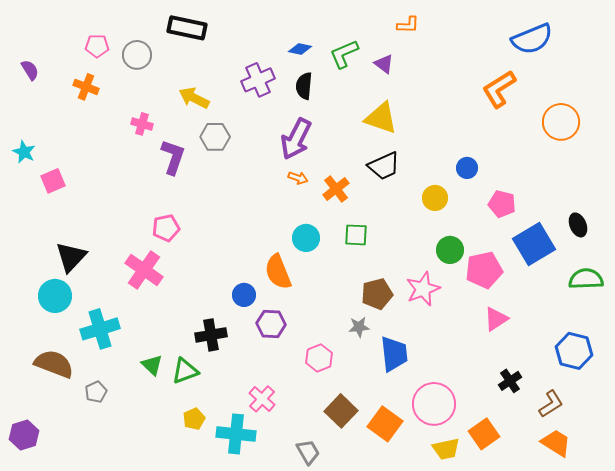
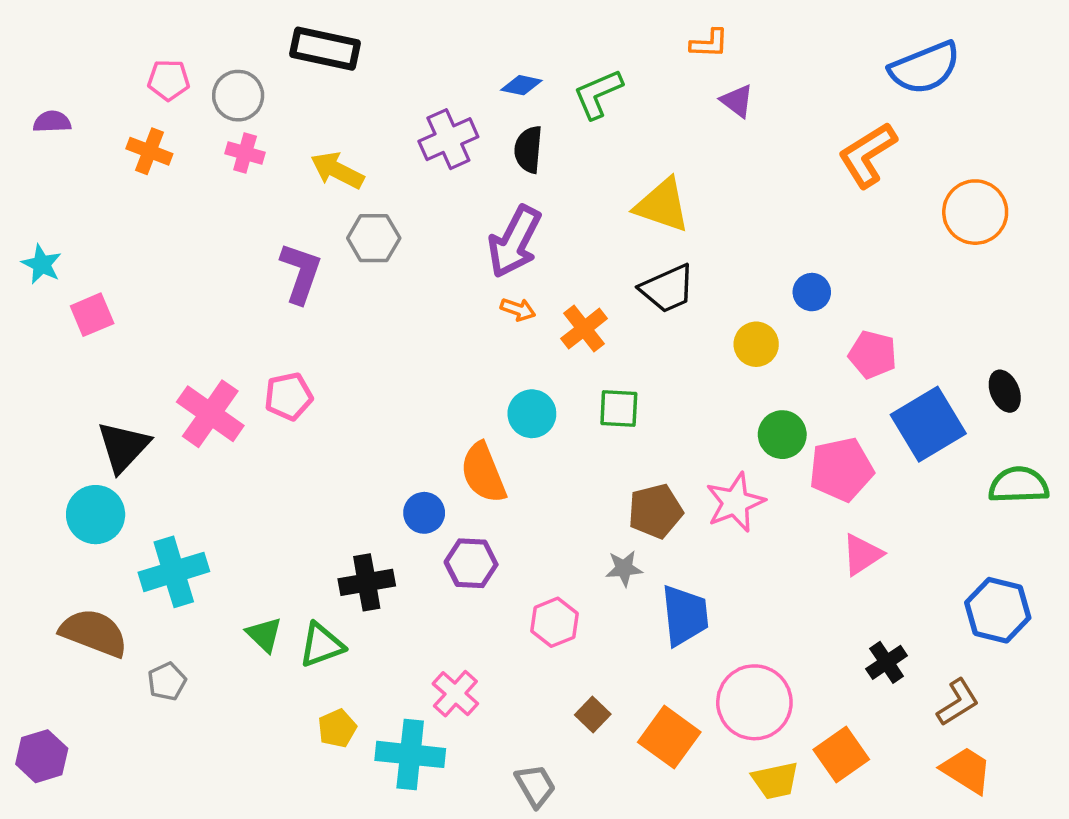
purple triangle: (384, 64) -> (737, 101), moved
purple semicircle: (30, 70) -> (52, 122), turned -60
pink cross: (142, 124) -> (245, 153), moved
pink cross: (144, 270) -> (210, 414), moved
brown square: (341, 411) -> (593, 714), size x0.6

